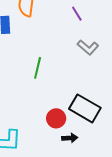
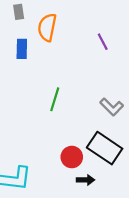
gray L-shape: (88, 47) -> (112, 107), moved

